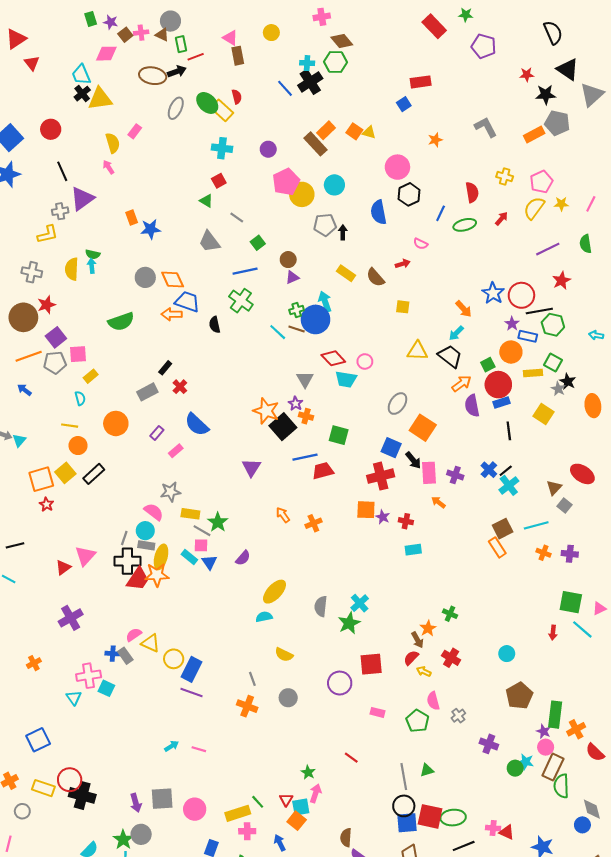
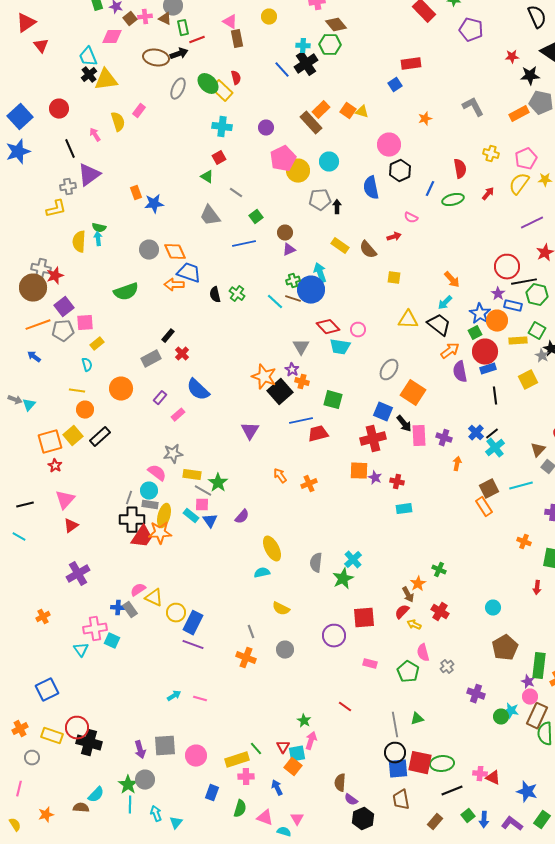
pink arrow: (108, 167) -> (95, 135), moved
gray cross: (32, 272) -> (41, 269), moved
blue star: (493, 293) -> (480, 314), moved
green cross: (241, 301) -> (237, 294), moved, size x0.7
yellow square: (544, 414) -> (528, 380), turned 30
orange arrow: (438, 502) -> (457, 464), moved, turned 64
orange cross: (544, 553) -> (524, 542), moved
pink triangle: (85, 556) -> (65, 500), moved
yellow ellipse: (275, 592) -> (272, 549), turned -70

